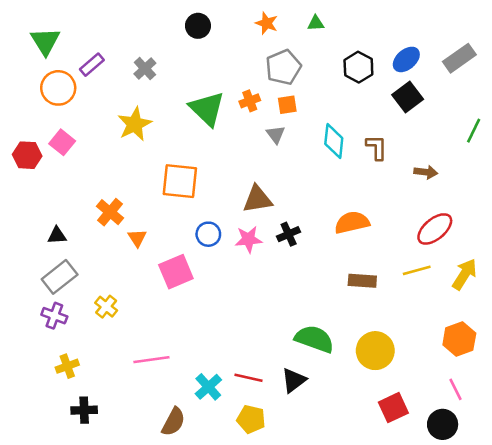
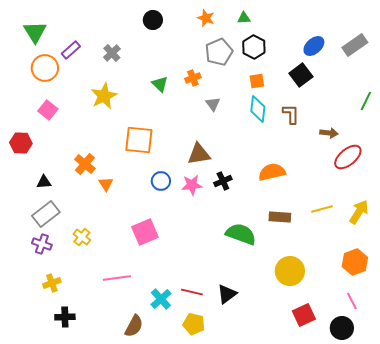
black hexagon: (358, 67) -> (254, 47), moved
black square: (408, 97) -> (301, 75), moved
orange square: (287, 105) -> (257, 81), moved
green triangle: (207, 109) -> (160, 84), size x0.6
red hexagon: (27, 155) -> (21, 143), moved
red ellipse: (435, 229) -> (348, 157), moved
pink square: (176, 272) -> (145, 232), moved
green semicircle: (314, 339) -> (241, 234), moved

